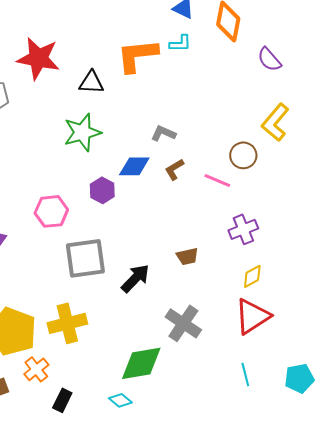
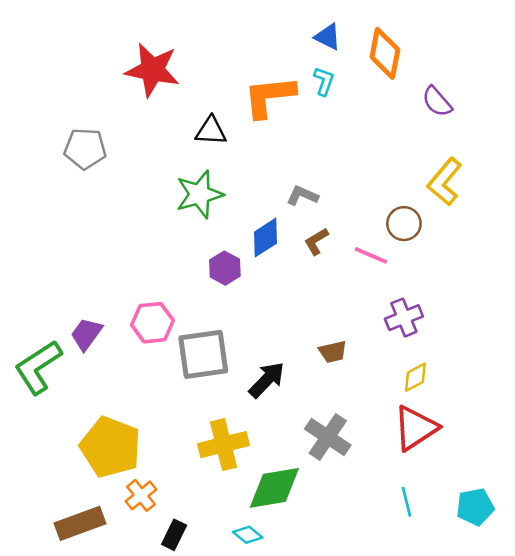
cyan L-shape: (180, 43) -> (324, 81), turned -70
red star: (38, 58) -> (152, 70), moved
blue diamond: (134, 166) -> (265, 238), turned -32
pink hexagon: (51, 211) -> (152, 323), moved
yellow cross: (67, 323) -> (224, 445), moved

